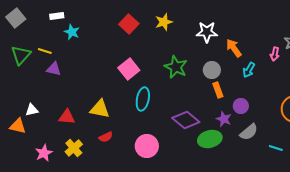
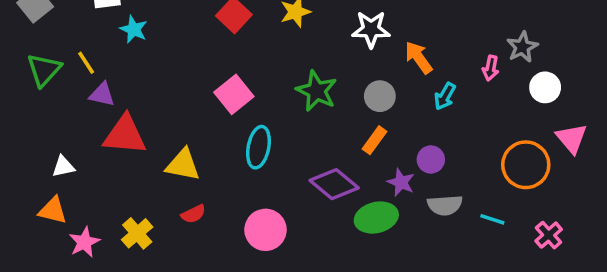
yellow line: (45, 51) -> (86, 63), turned 40
orange rectangle: (218, 90) -> (375, 140), moved, turned 56
red triangle: (67, 117) -> (125, 135), moved, size x1.5
orange triangle: (18, 126) -> (53, 210), moved
gray semicircle: (249, 132) -> (445, 205), turned 36
cyan line: (276, 148) -> (492, 219), moved

